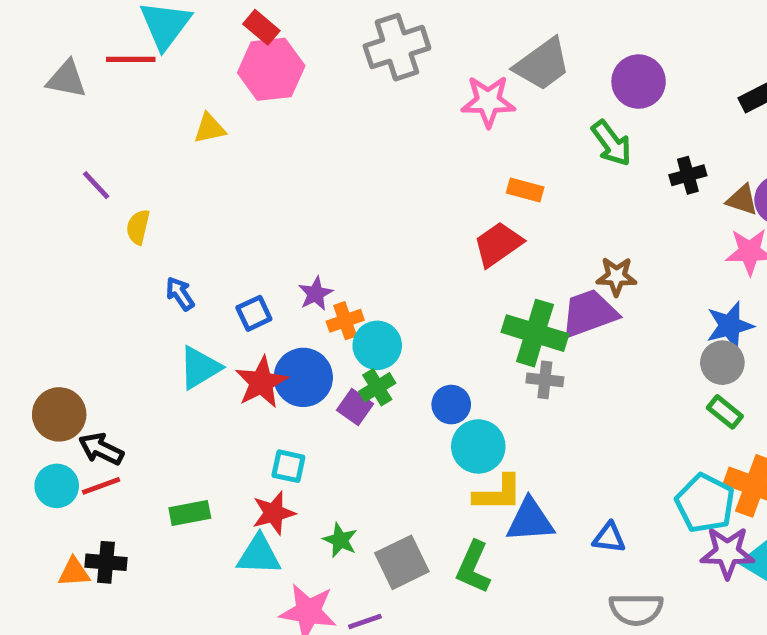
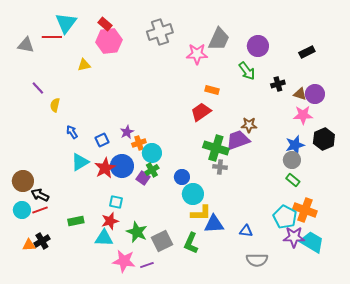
gray trapezoid: (542, 64) -> (219, 39), turned -30
green star: (340, 540) -> (137, 232), size x1.5
black cross: (106, 562) -> (42, 241), turned -35

